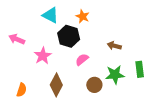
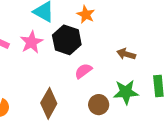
pink star: (43, 56) -> (31, 42), moved

